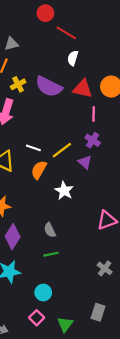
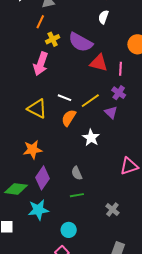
red triangle: (83, 89) -> (99, 63), moved
gray cross: (105, 268) -> (112, 210), moved

